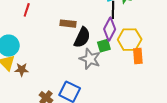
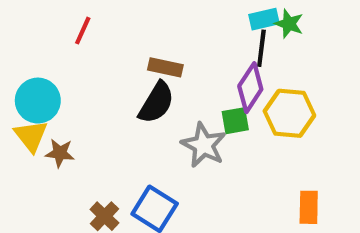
black semicircle: (82, 37) -> (156, 103), moved
orange rectangle: (138, 56) -> (309, 207), moved

